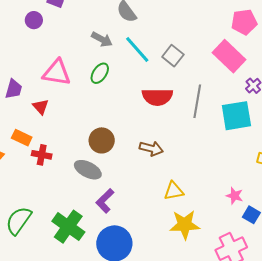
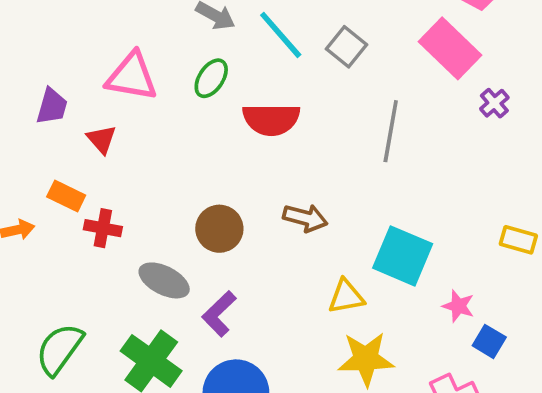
red semicircle: (157, 97) -> (271, 119), moved
cyan square: (236, 116) -> (403, 256), moved, turned 32
brown circle: (102, 140) -> (219, 229), moved
gray ellipse: (88, 170) -> (164, 280), moved

